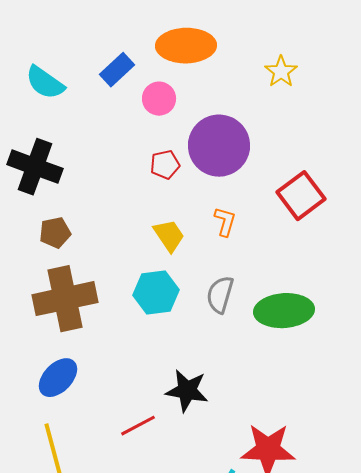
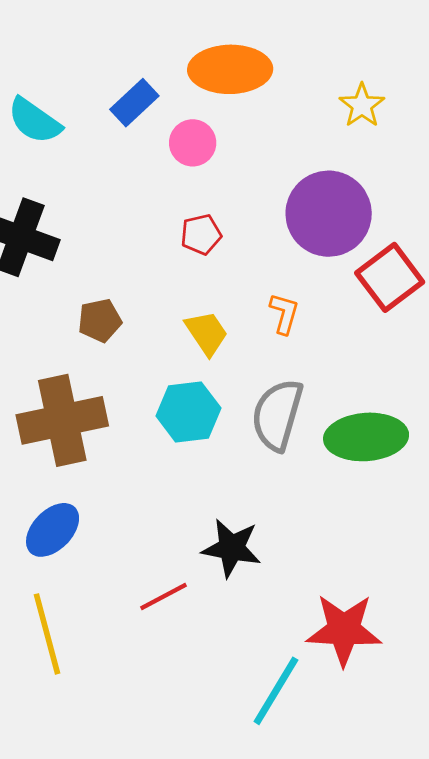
purple circle: (219, 146) -> (329, 214), moved
brown pentagon: (55, 233) -> (100, 320), moved
gray semicircle: (220, 295) -> (277, 415), size x1.4

